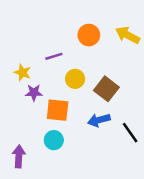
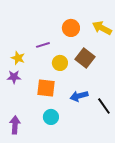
brown square: (106, 89) -> (85, 58), moved
purple star: (34, 93) -> (14, 77), moved
cyan circle: (54, 140) -> (51, 117), moved

